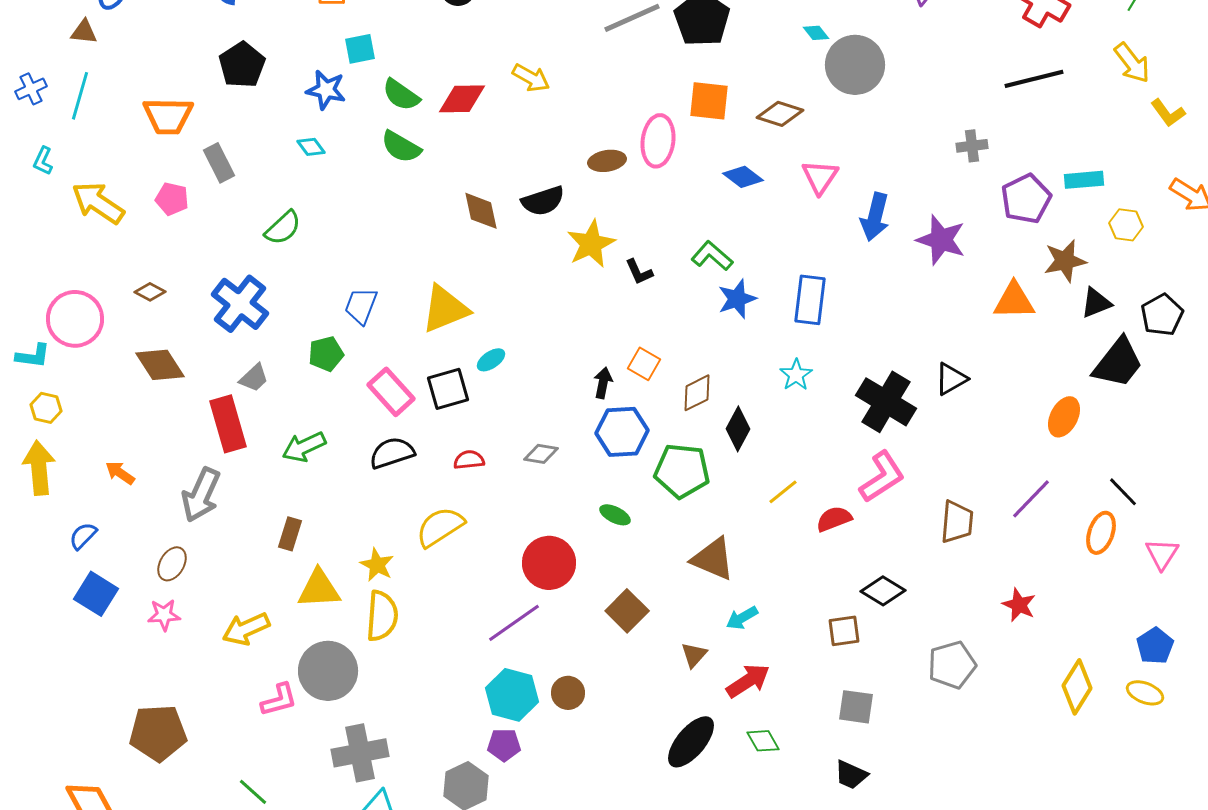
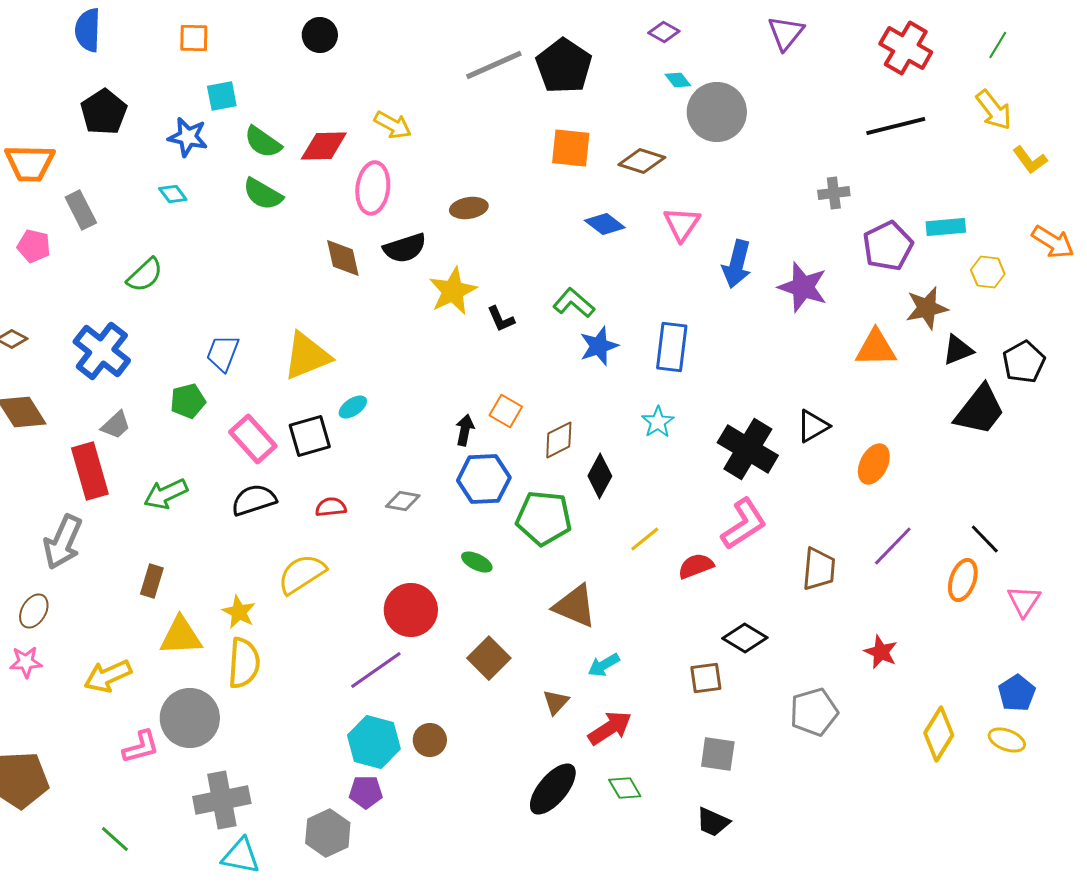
pink ellipse: (658, 141) -> (373, 188), moved
orange ellipse: (1064, 417) -> (874, 464), moved

